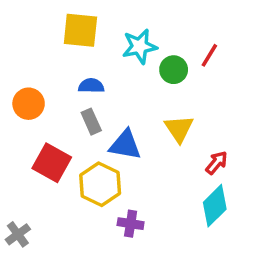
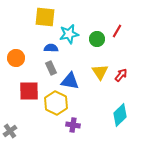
cyan star: (140, 46) -> (69, 34), moved
red square: (52, 163) -> (29, 91), turned -30
red arrow: (217, 163) -> (121, 75), moved

